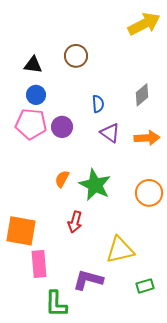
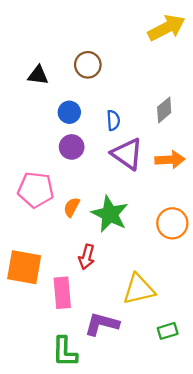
blue circle: (36, 95) -> (69, 112), moved
pink pentagon: (31, 124) -> (36, 190), moved
purple triangle: (110, 133) -> (127, 154), size x1.4
pink rectangle: (39, 264) -> (62, 293), moved

